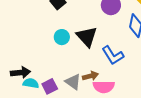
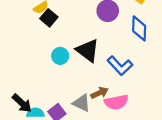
black arrow: (20, 73) -> (22, 103), turned 60

